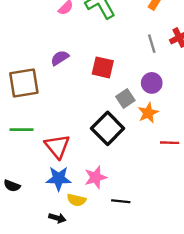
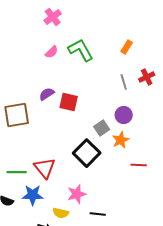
red square: (103, 67) -> (69, 102), moved
green line: (22, 130) -> (17, 172), moved
blue star: (59, 179) -> (33, 195), moved

